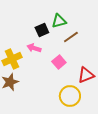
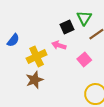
green triangle: (59, 21) -> (84, 18), turned -42

